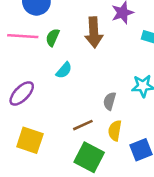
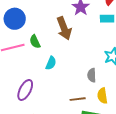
green semicircle: (53, 37) -> (35, 42), turned -32
brown line: (83, 125) -> (78, 99), turned 35

